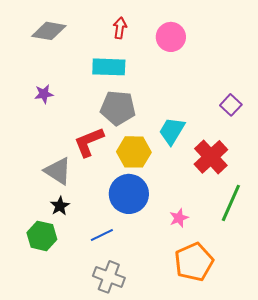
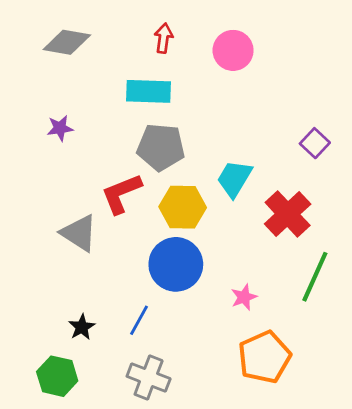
black star: (60, 206) -> (82, 327), moved
blue line: (102, 235) -> (139, 320), turned -35
green hexagon: (42, 236) -> (57, 376), moved

